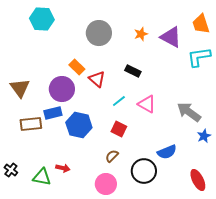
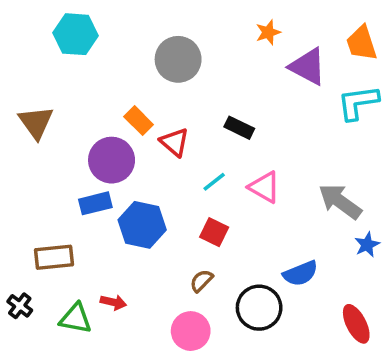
orange star: (141, 34) -> (268, 32), moved
brown triangle: (20, 88) -> (36, 122), moved
brown rectangle: (31, 124) -> (54, 257), moved

